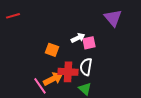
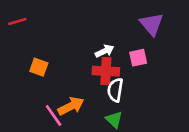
pink square: (89, 43) -> (138, 58), moved
orange square: (52, 50) -> (39, 67), moved
red cross: (68, 72) -> (106, 71), moved

